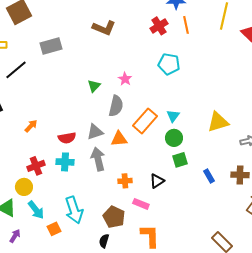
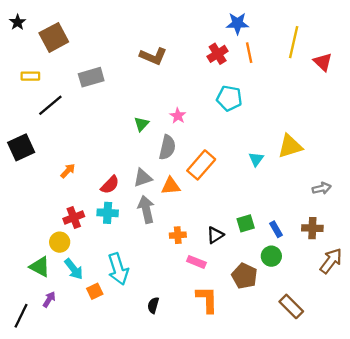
cyan triangle: (173, 116) -> (256, 159), moved
yellow triangle: (218, 122) -> (290, 146), moved
red semicircle: (67, 138) -> (110, 185), turned -36
green circle: (174, 138) -> (271, 256), moved
green square: (180, 160) -> (246, 223), moved
brown pentagon: (114, 217) -> (244, 276), moved

